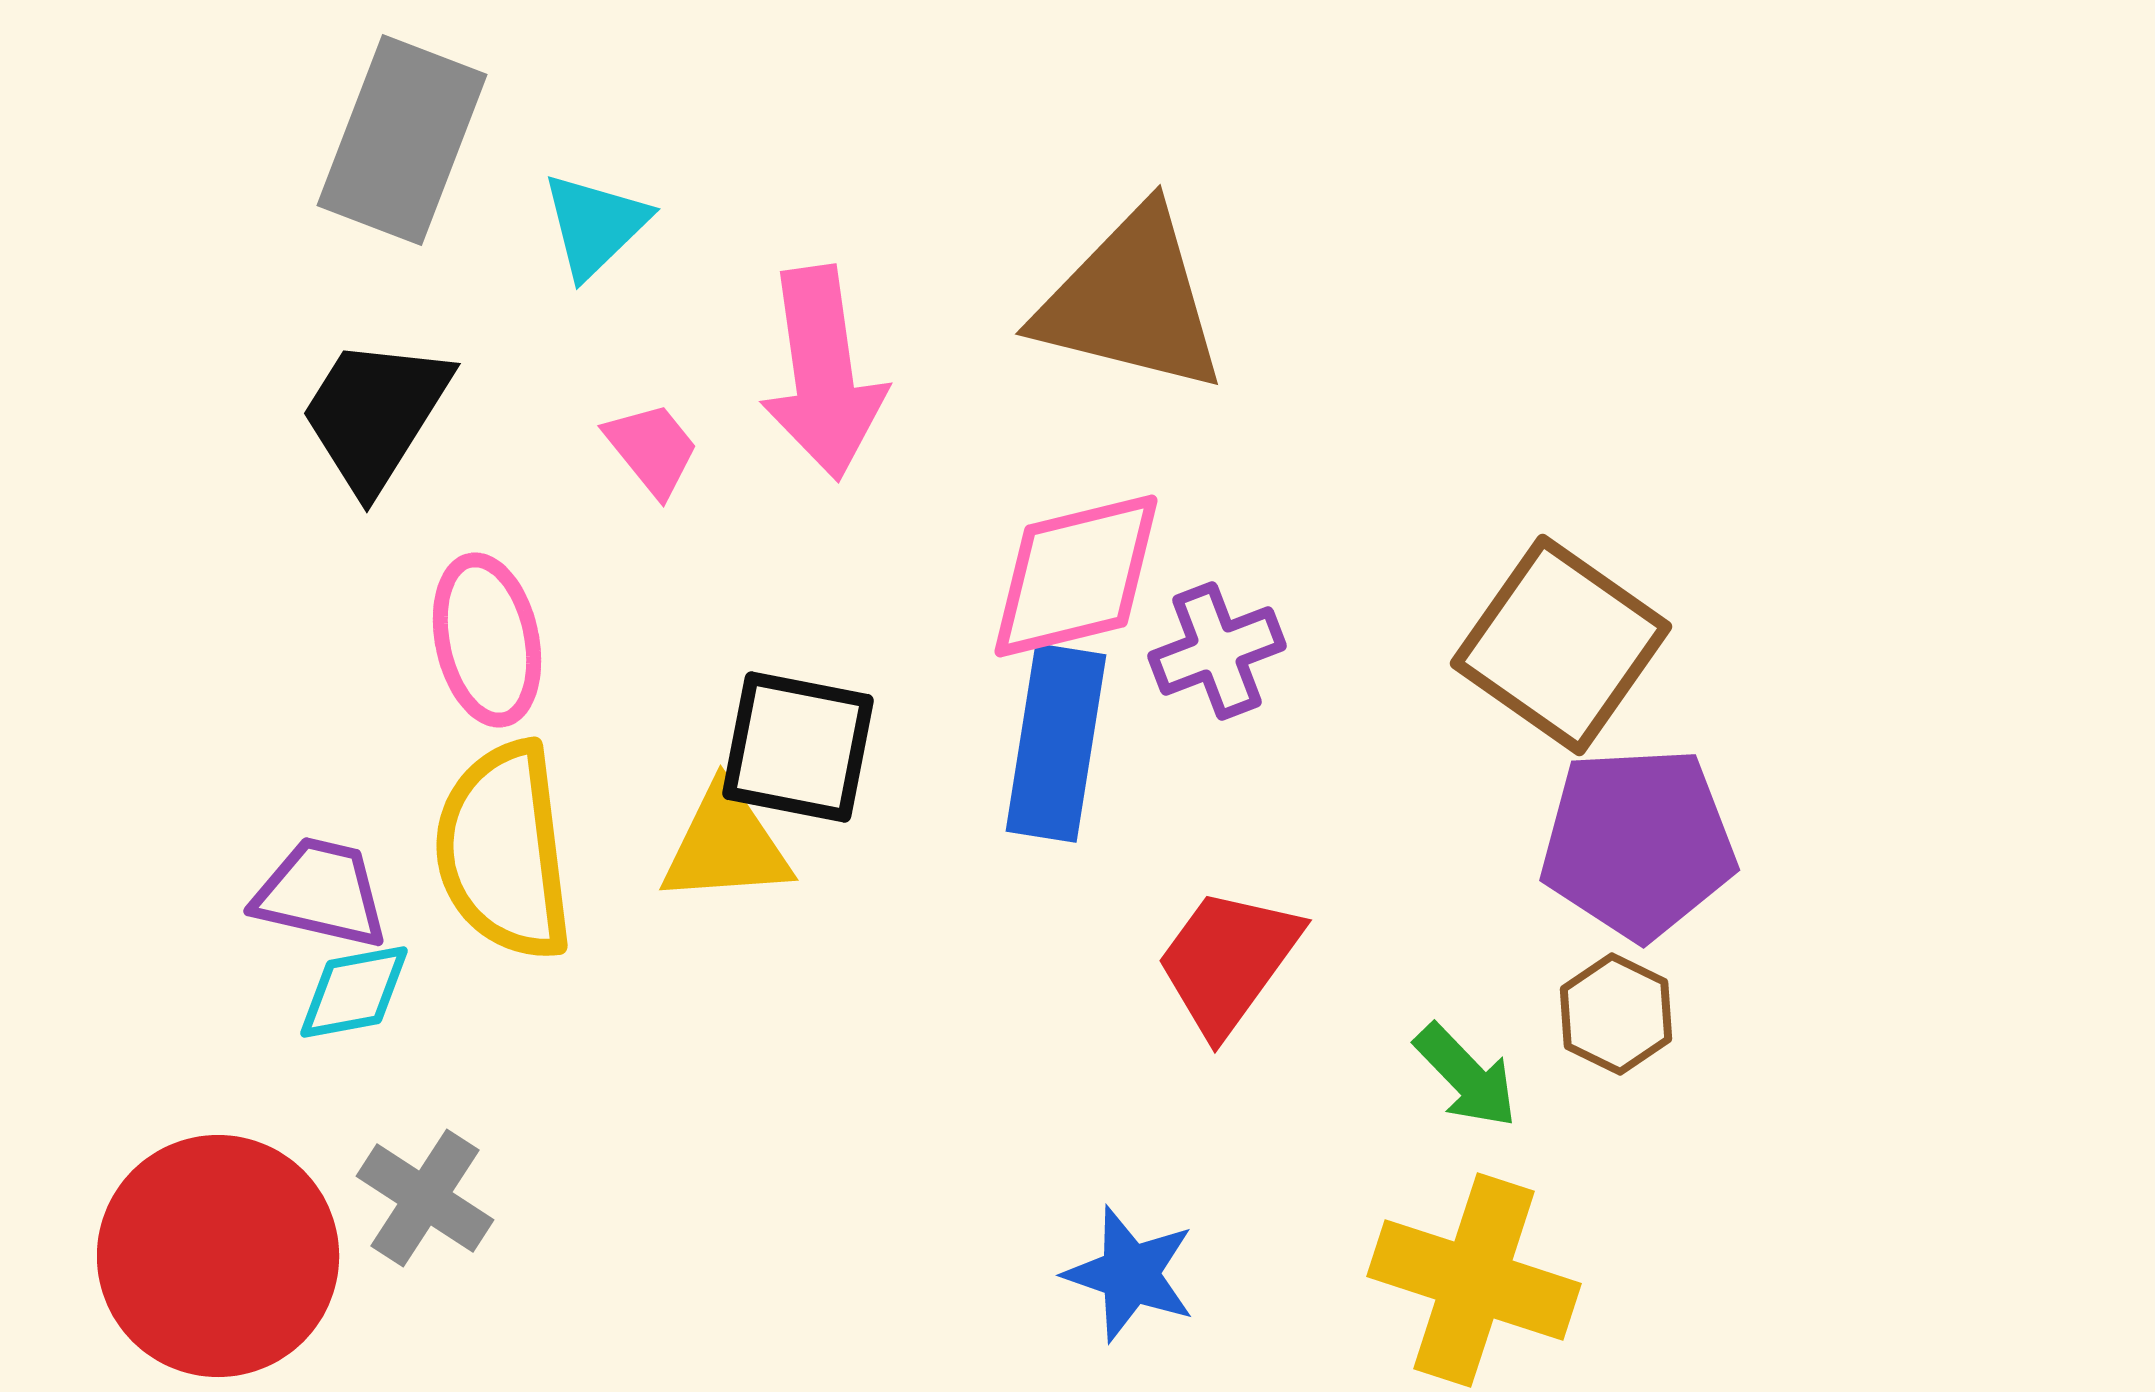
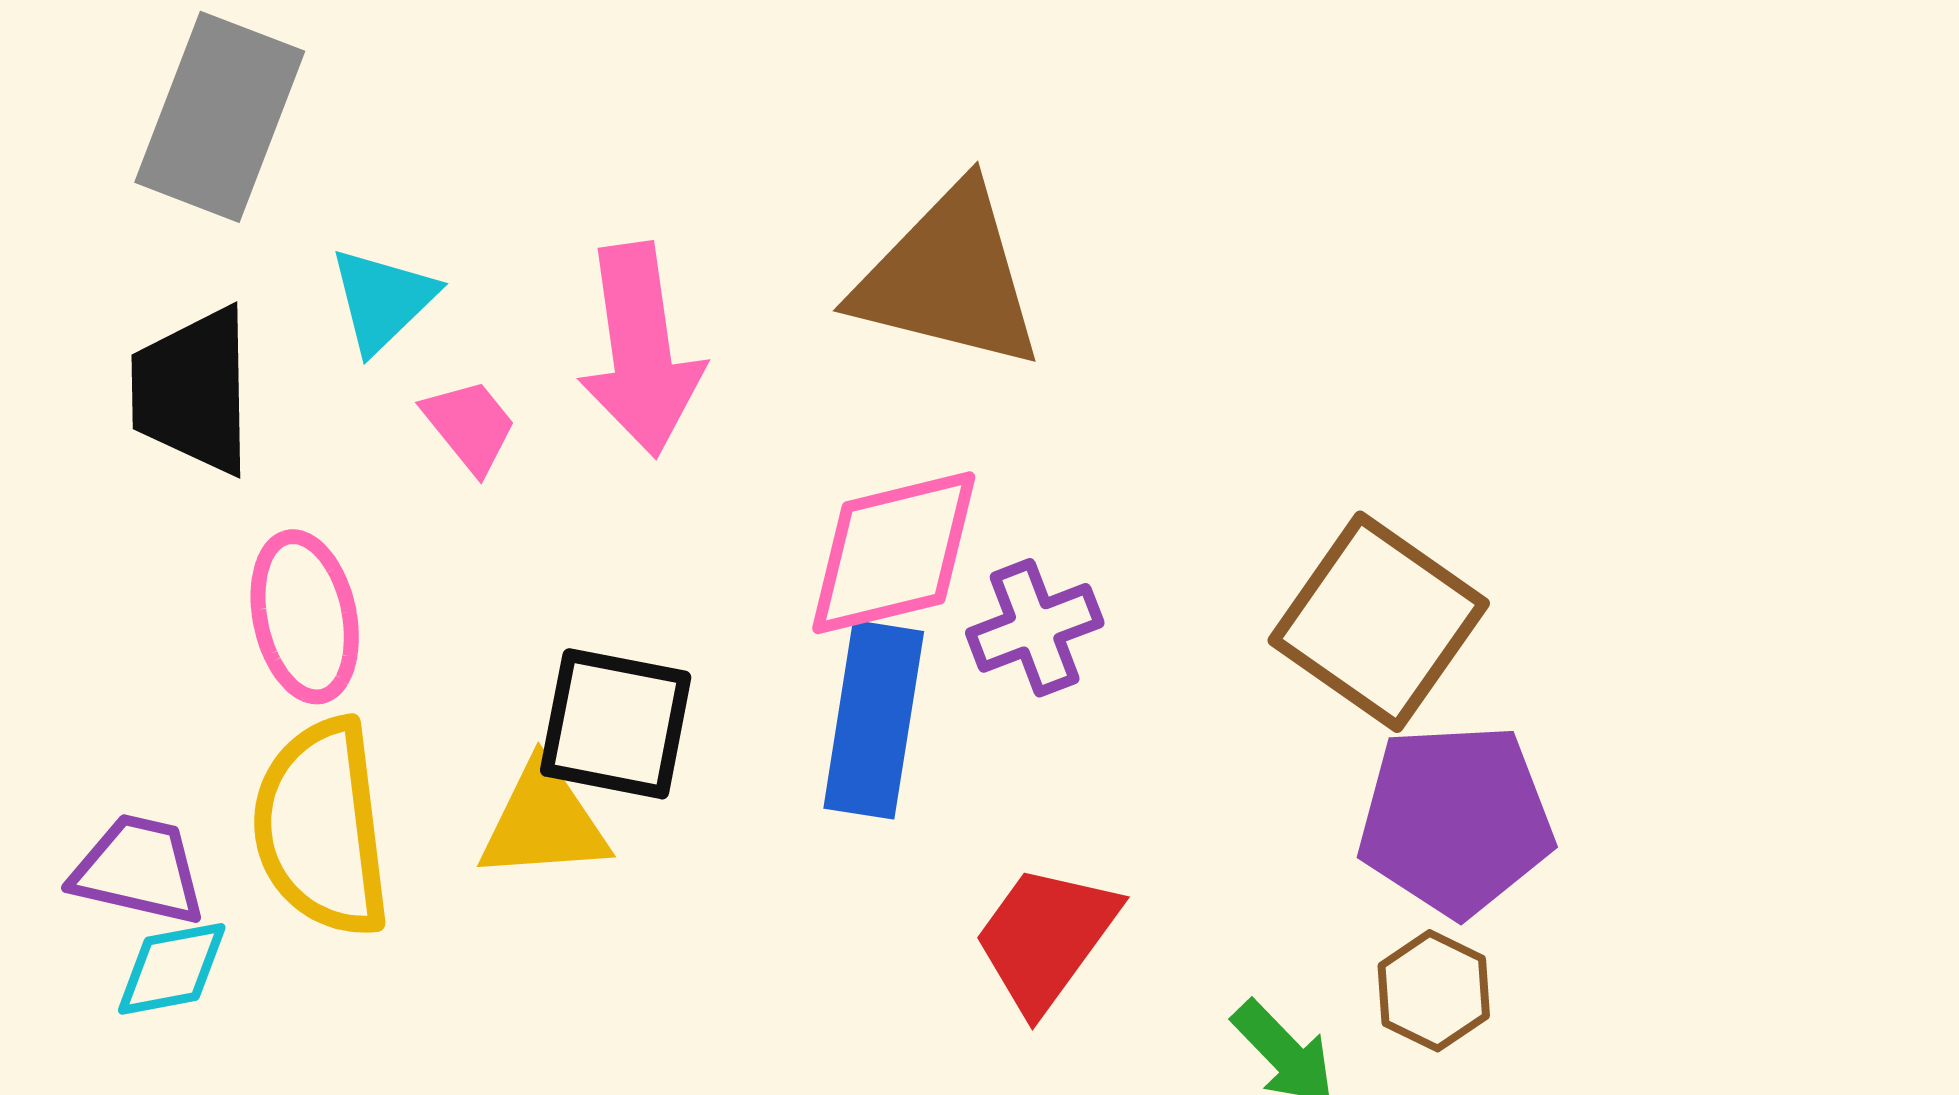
cyan triangle: (595, 225) -> (383, 300), moved
black trapezoid: (375, 414) -> (193, 391), turned -33

